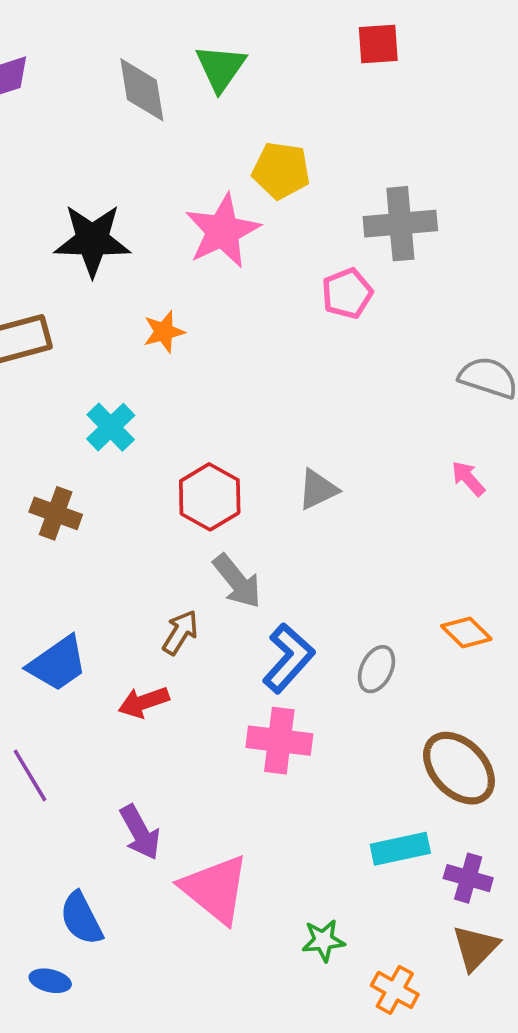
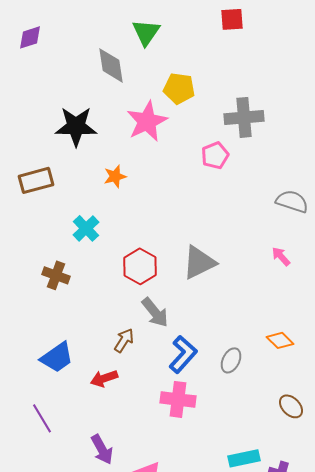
gray diamond: (142, 90) -> (111, 65), moved
gray triangle: (318, 489) -> (199, 262), size x1.5
brown ellipse: (459, 768) -> (291, 406), moved, size x0.6

